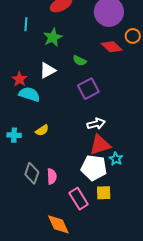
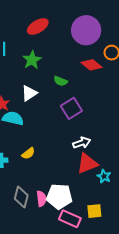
white pentagon: (94, 168) -> (59, 196), moved
pink rectangle: (79, 199) -> (70, 219), turned -30

